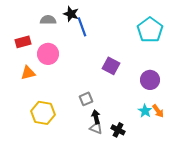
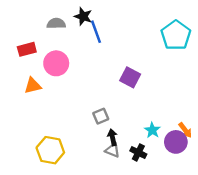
purple circle: (150, 80) -> (176, 142), moved
cyan star: (145, 111) -> (152, 130), moved
yellow hexagon: (43, 113) -> (50, 150), moved

